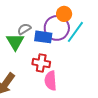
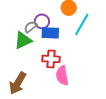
purple circle: (57, 28) -> (42, 21), moved, size x0.6
green triangle: (15, 42) -> (23, 40), turned 42

